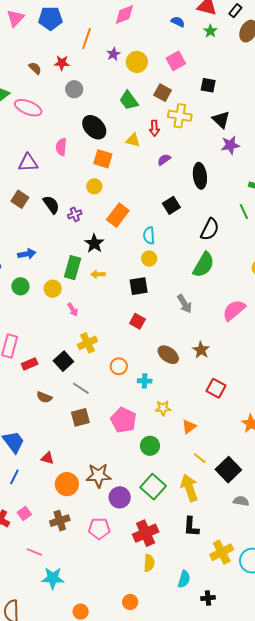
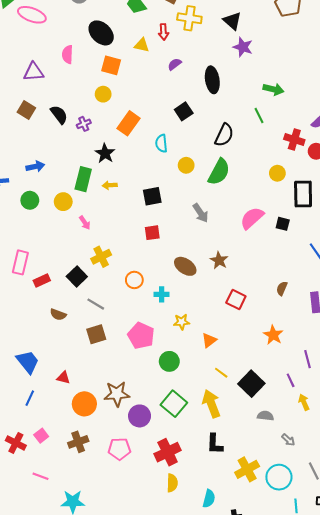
purple star: (230, 145) -> (243, 47), turned 30
yellow circle: (149, 259) -> (186, 165), moved
red square: (137, 321) -> (152, 233), turned -35
pink line: (34, 552) -> (40, 476), moved

